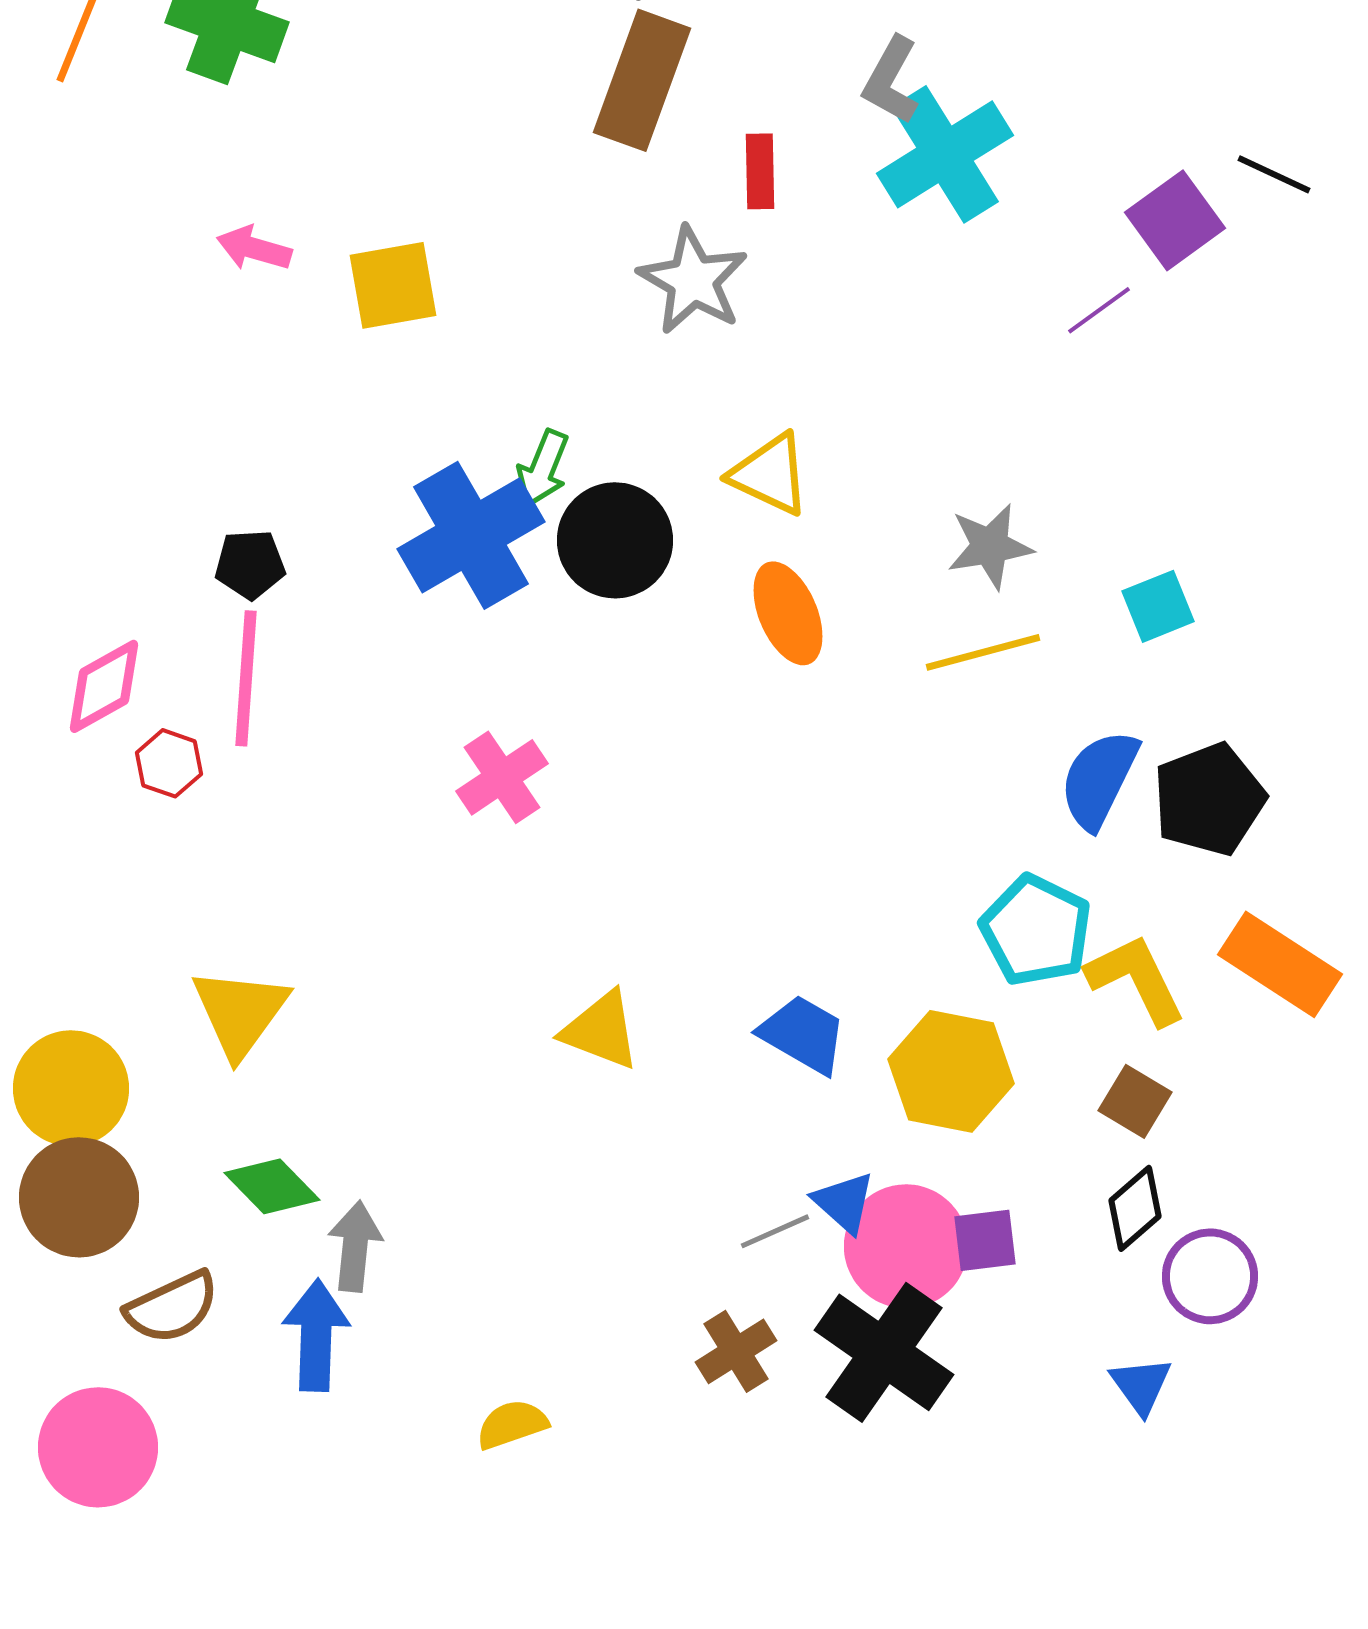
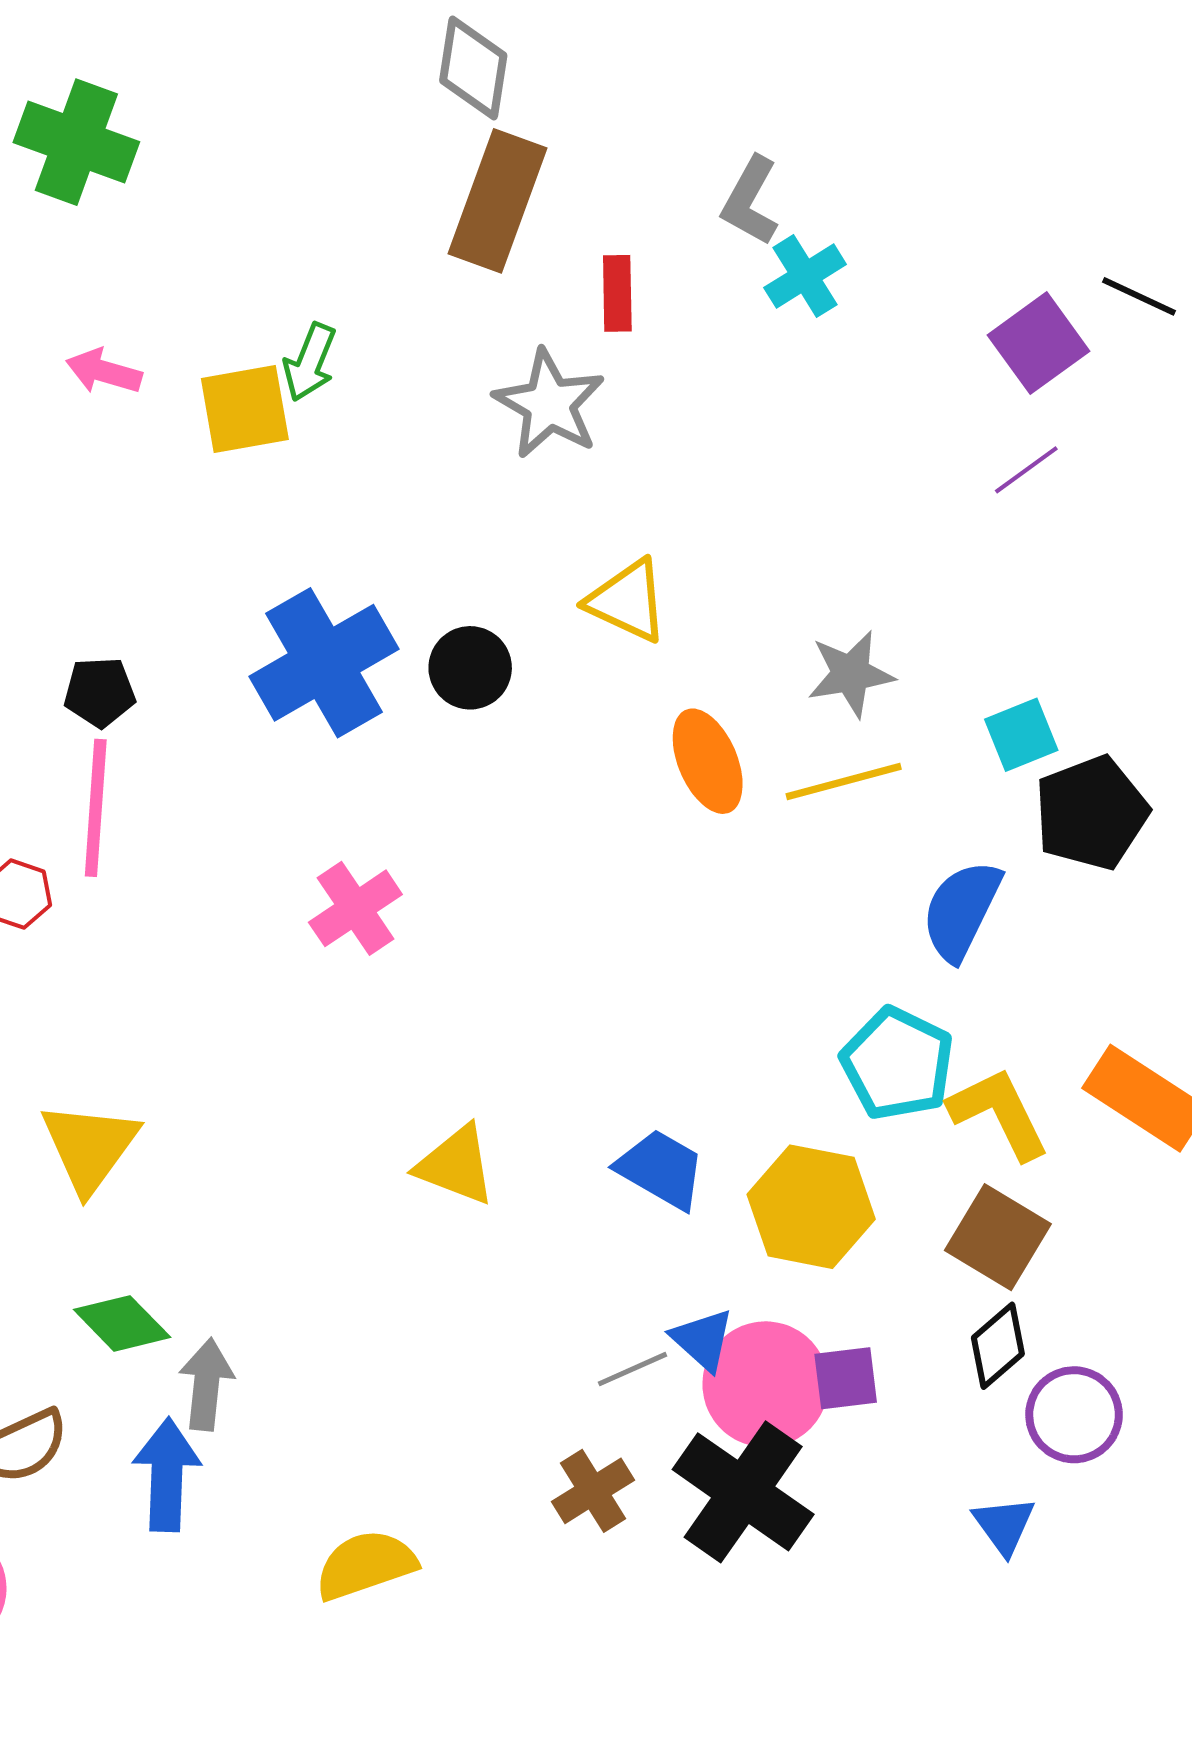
cyan cross: (945, 154) -> (805, 276), size x0.6
purple line: (1099, 310) -> (1026, 470), moved
green arrow: (543, 468) -> (310, 362), moved
black circle: (615, 540) -> (470, 668), size x0.7
orange ellipse: (788, 613) -> (708, 761), moved
black pentagon: (1209, 799) -> (1091, 813), moved
brown square: (1135, 1101) -> (998, 1237), size x1.4
yellow semicircle: (512, 1424) -> (366, 1565), size x1.4

